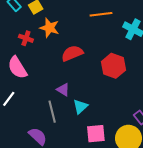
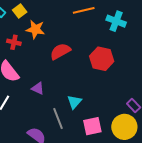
purple triangle: (63, 90) -> (38, 88), moved
gray line: (52, 112) -> (58, 119), moved

